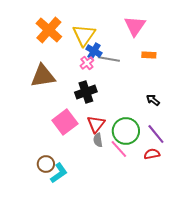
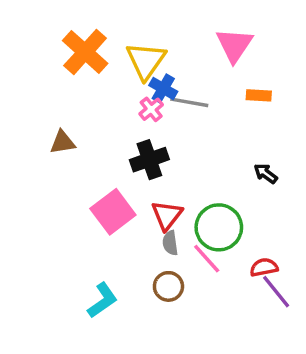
brown triangle: (43, 76) -> (63, 142), moved, size x0.6
purple line: (156, 134) -> (276, 292), moved
brown circle: (46, 164) -> (168, 286), moved

